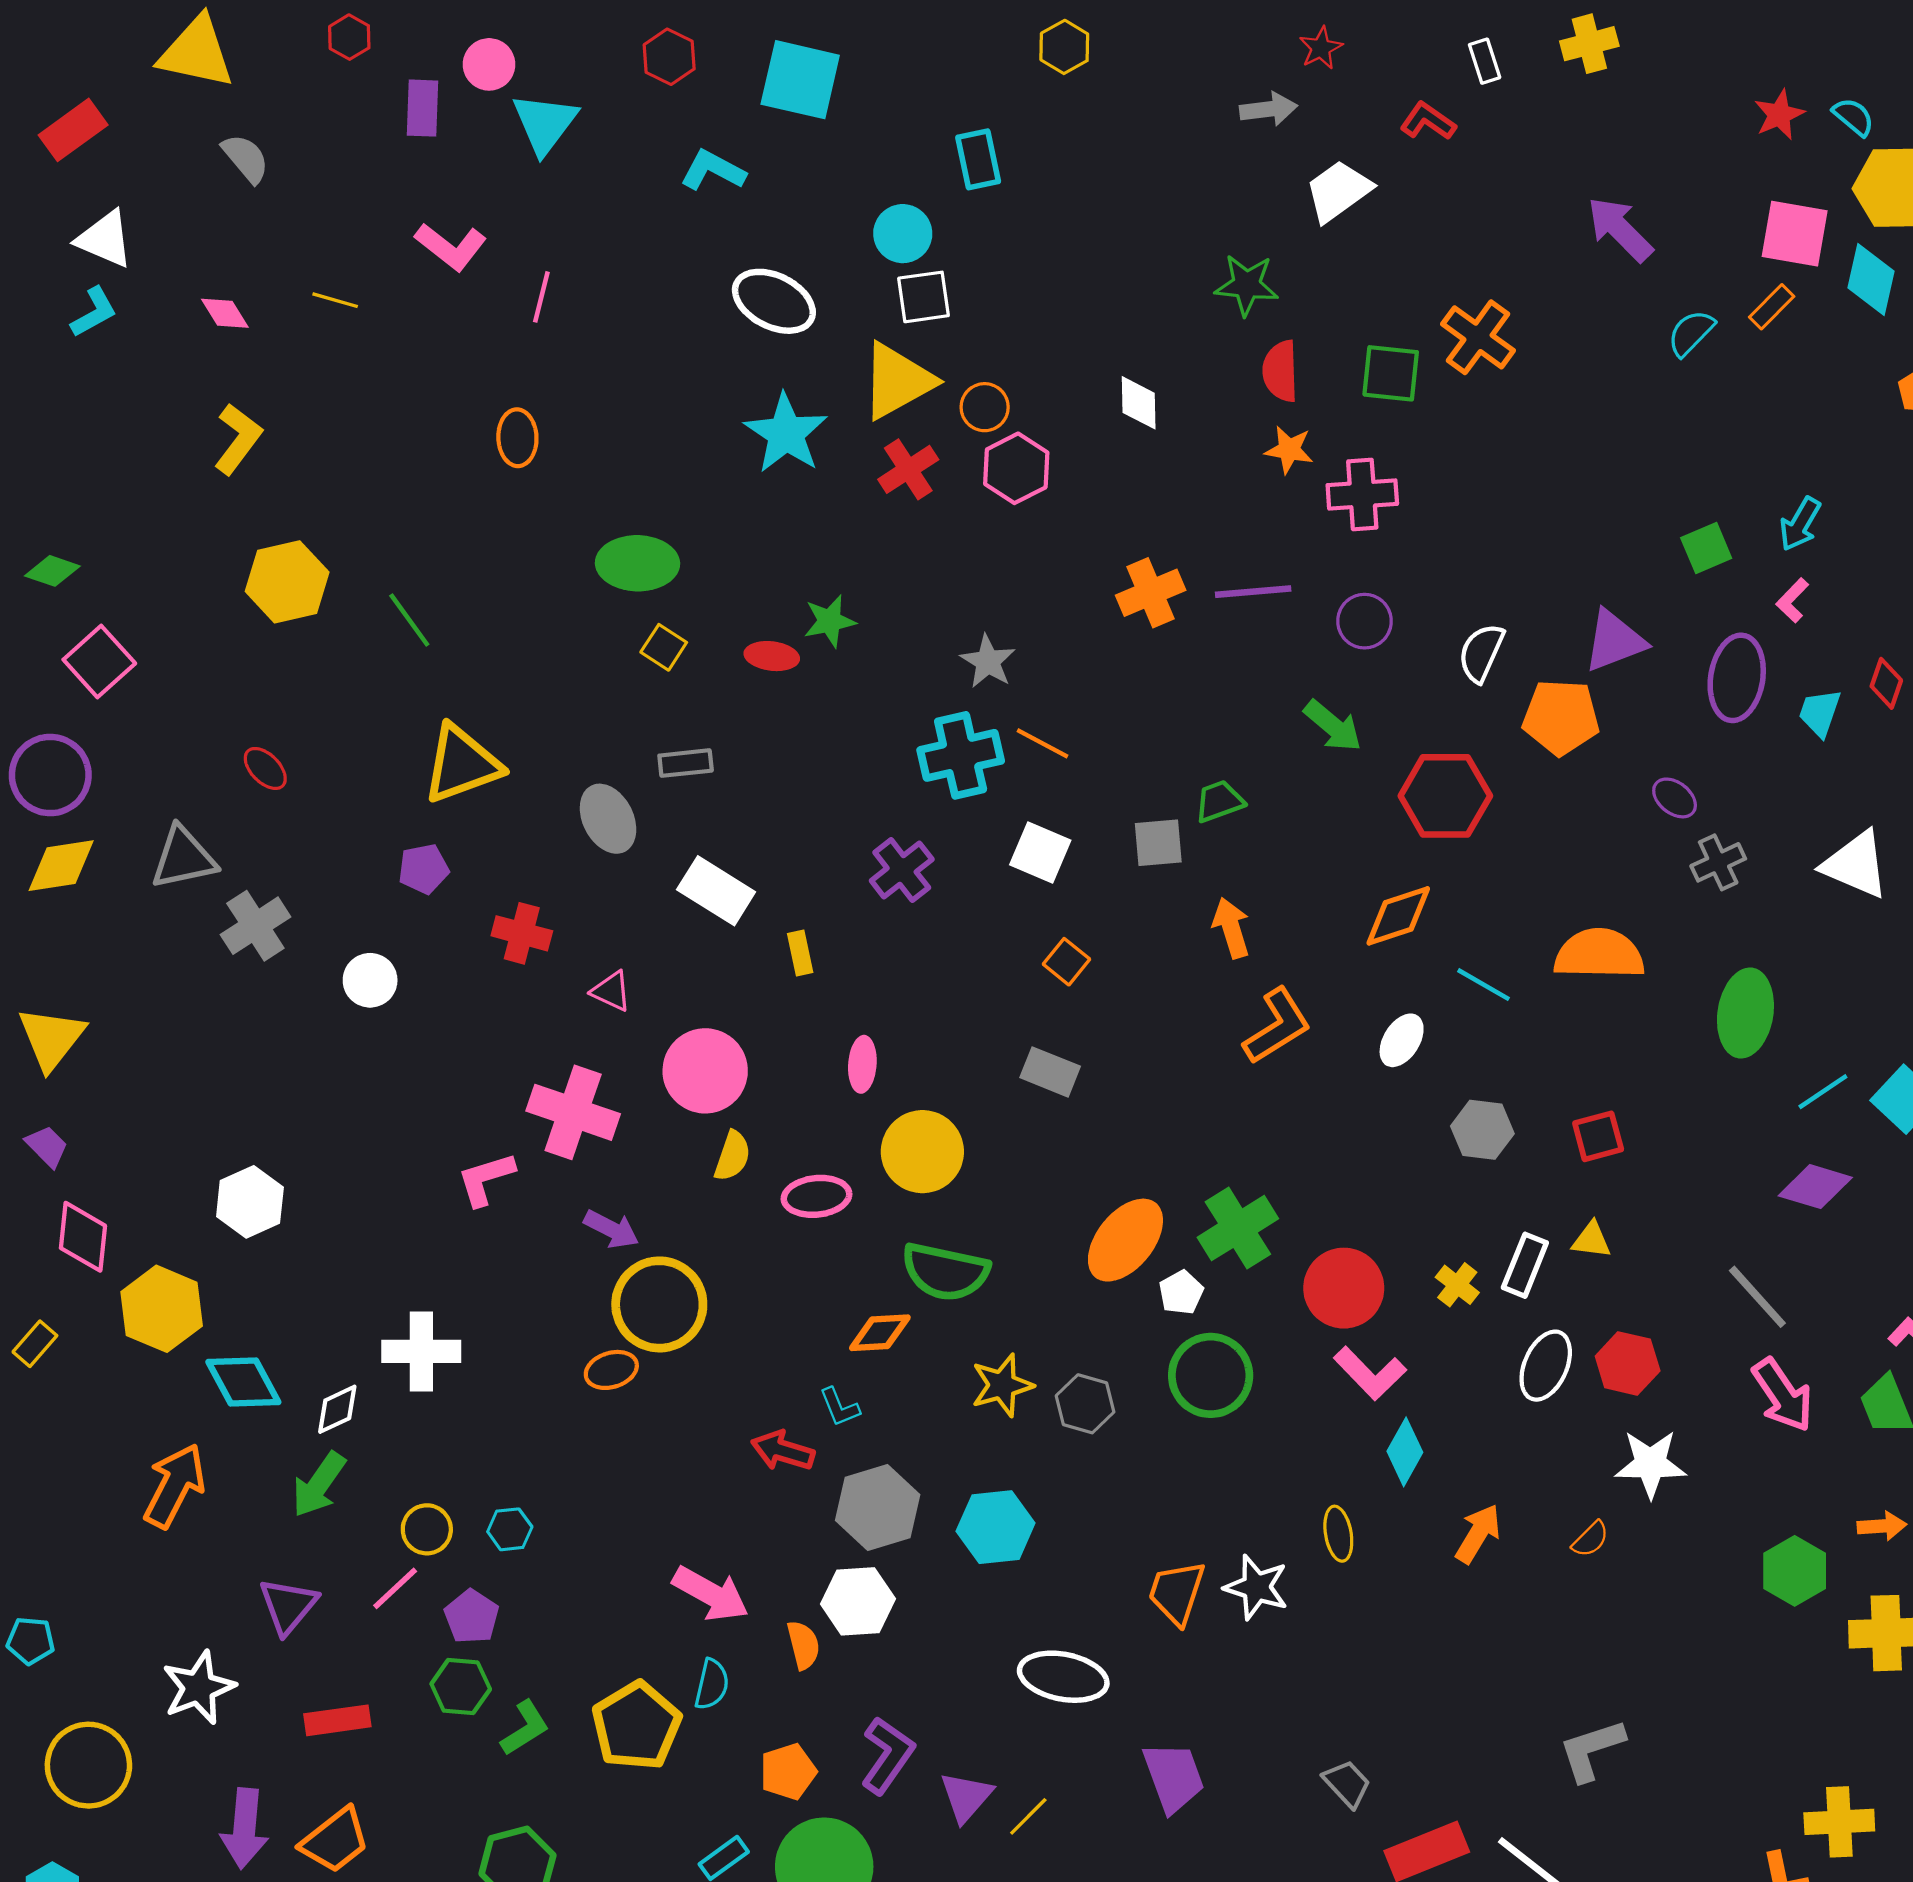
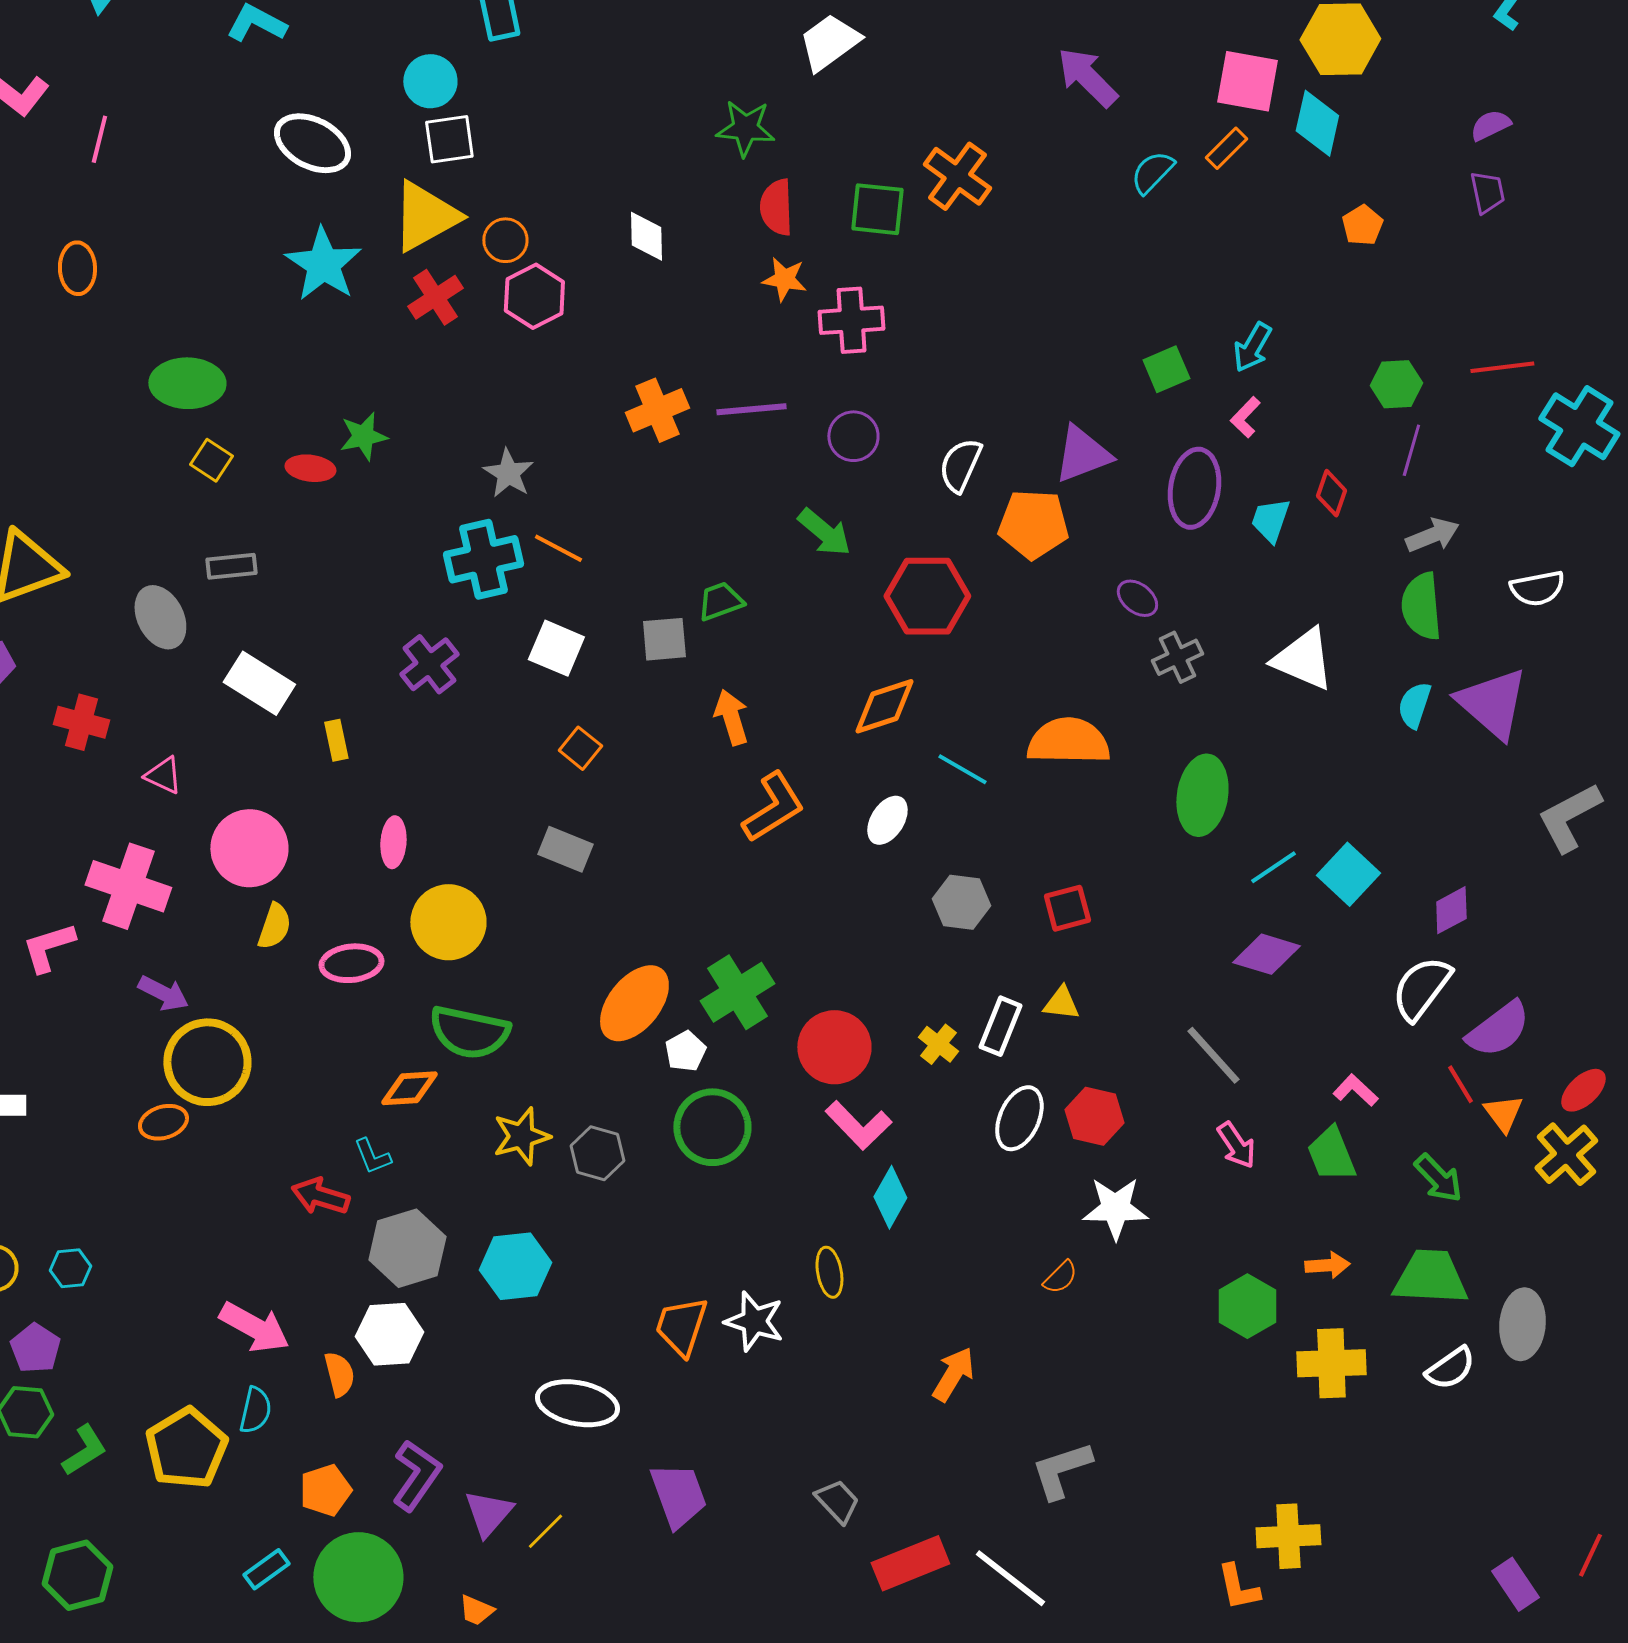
pink arrow: (1783, 1395) -> (1236, 1145), size x0.7
orange arrow: (1478, 1534) -> (953, 1374), moved

